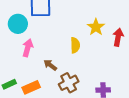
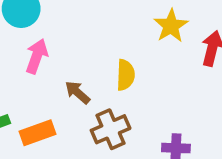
yellow semicircle: (75, 45) -> (125, 75), moved

